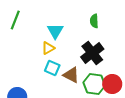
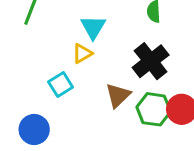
cyan square: (52, 68) -> (61, 84), moved, turned 35
brown triangle: (71, 75) -> (118, 95), turned 48

